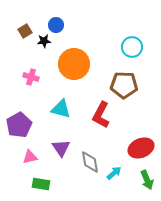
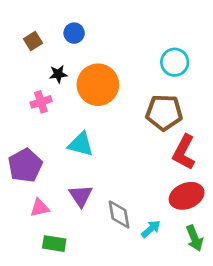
black star: (44, 41) -> (58, 74), moved
pink cross: (31, 77) -> (41, 102), turned -35
red L-shape: (101, 115) -> (184, 152), moved

